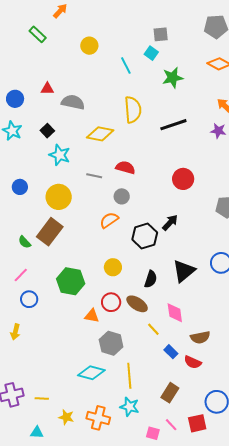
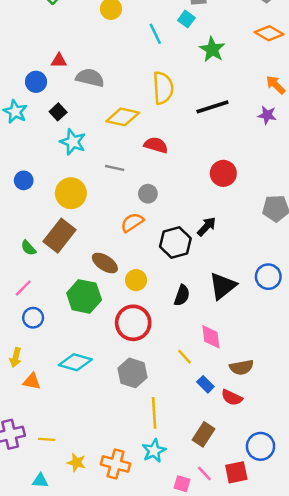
green star: (173, 78) -> (212, 49), turned -30
blue circle: (15, 99) -> (36, 82), moved
red semicircle: (125, 168) -> (156, 145), moved
red circle: (111, 302) -> (133, 323), size x1.5
brown ellipse: (137, 304) -> (105, 263), moved
orange triangle: (92, 316) -> (32, 381), moved
cyan diamond: (91, 373) -> (75, 362), moved
cyan star: (130, 407) -> (154, 451), turned 30

